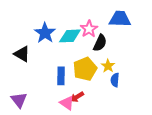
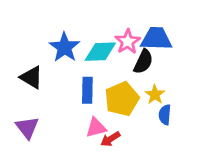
blue trapezoid: (120, 19) -> (156, 39), moved
blue rectangle: (61, 76) -> (87, 90), moved
purple triangle: (19, 100) -> (27, 128), moved
pink triangle: (67, 103) -> (96, 128), moved, turned -49

